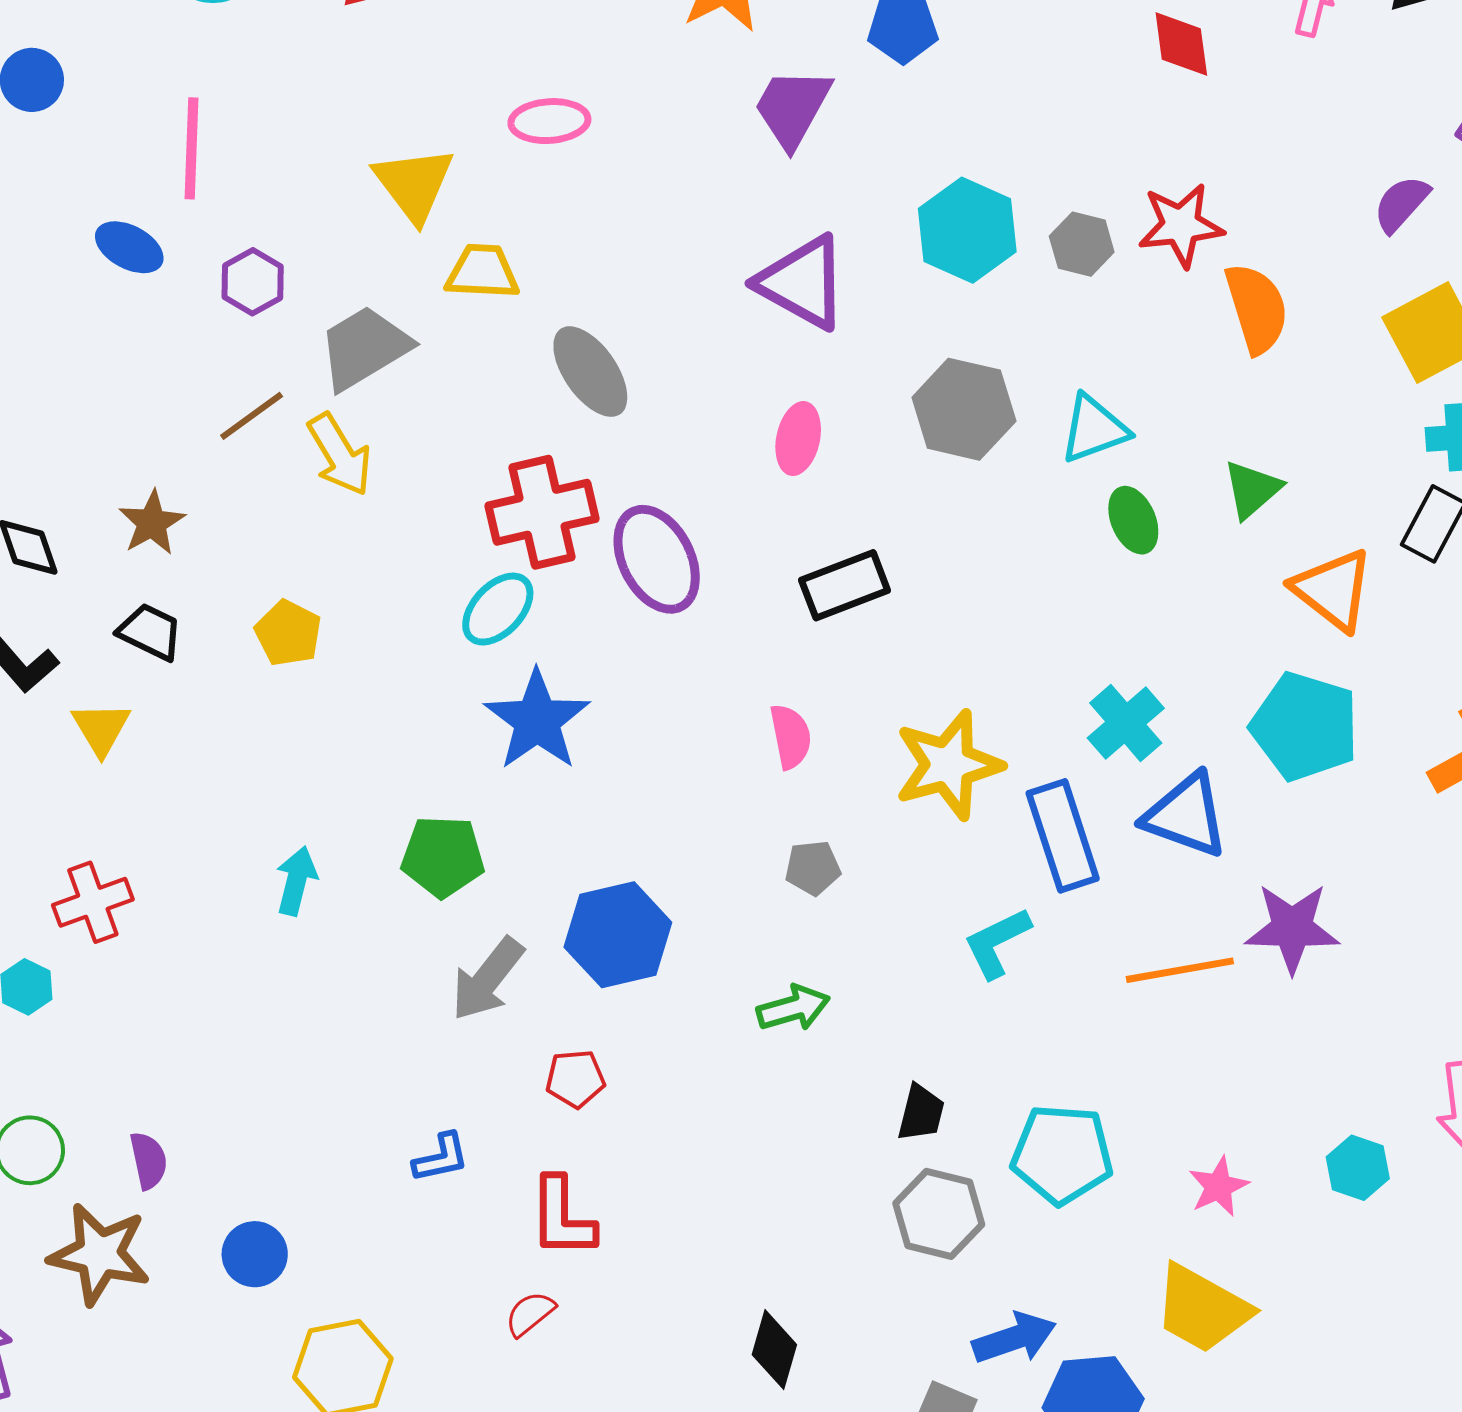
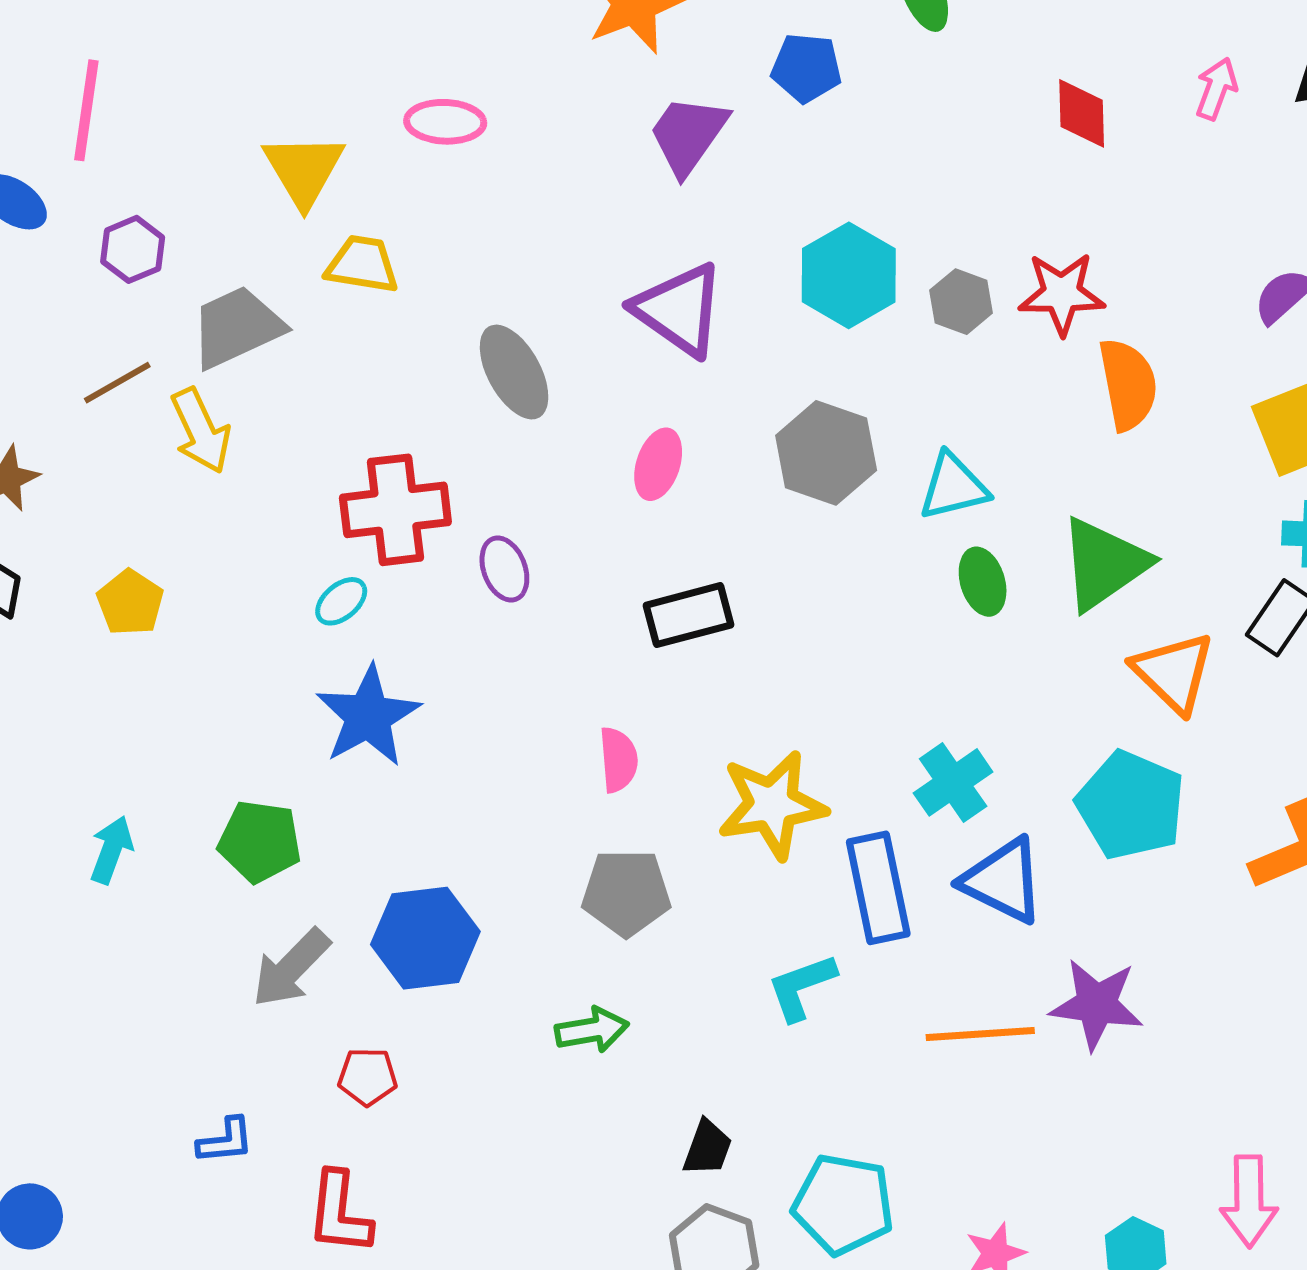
gray ellipse: (590, 372) -> (514, 372), moved
green triangle: (1252, 489) -> (1104, 564), size x1.6
purple ellipse: (657, 559) -> (504, 569), size x0.6
cyan ellipse: (498, 609) -> (341, 601), size x0.7
gray pentagon: (813, 868) -> (626, 893), size x1.6

